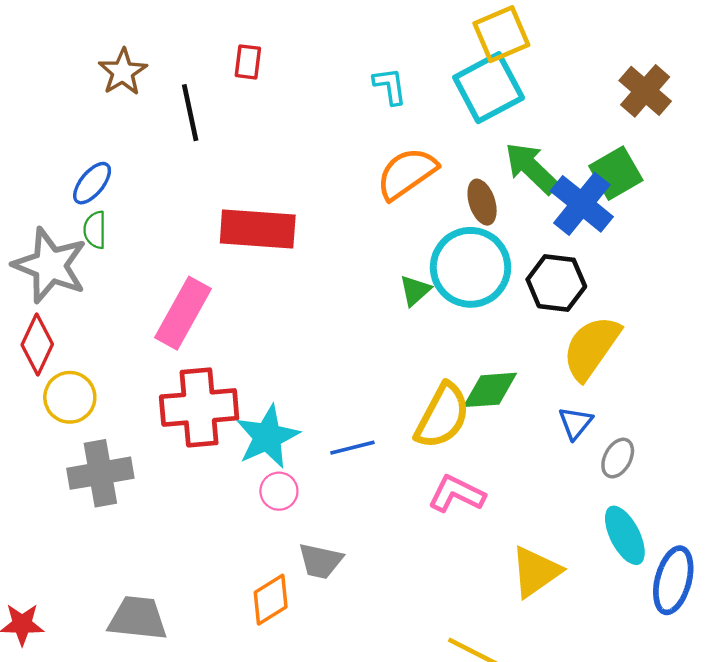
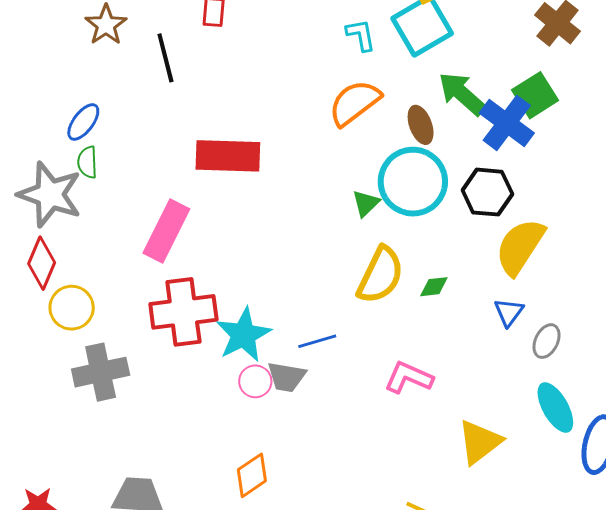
cyan L-shape: (390, 86) -> (361, 35), moved
green diamond: (490, 390) -> (434, 287), size x0.6
yellow semicircle: (442, 416) -> (380, 275), moved
gray trapezoid: (320, 561) -> (287, 377), moved

